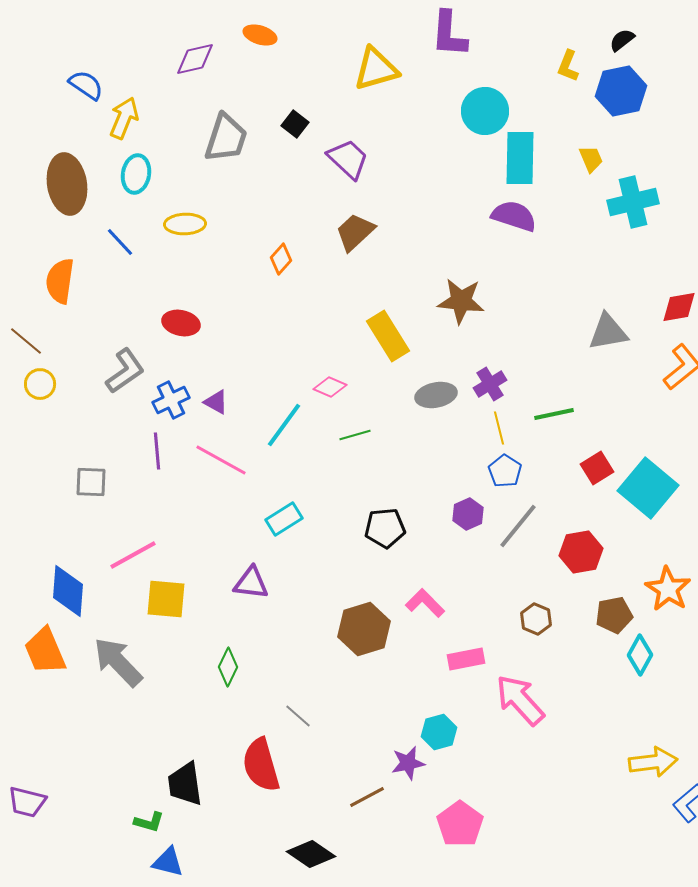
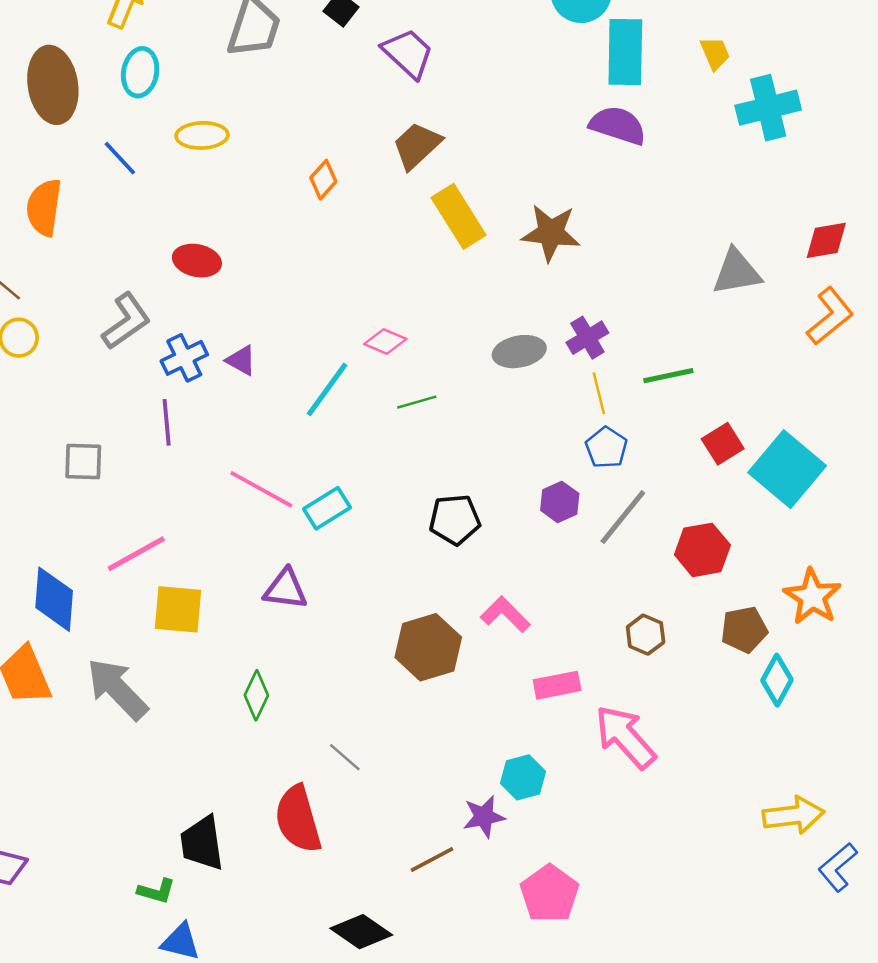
yellow rectangle: (388, 336) -> (459, 216), moved
pink line: (221, 460) -> (261, 489), moved

